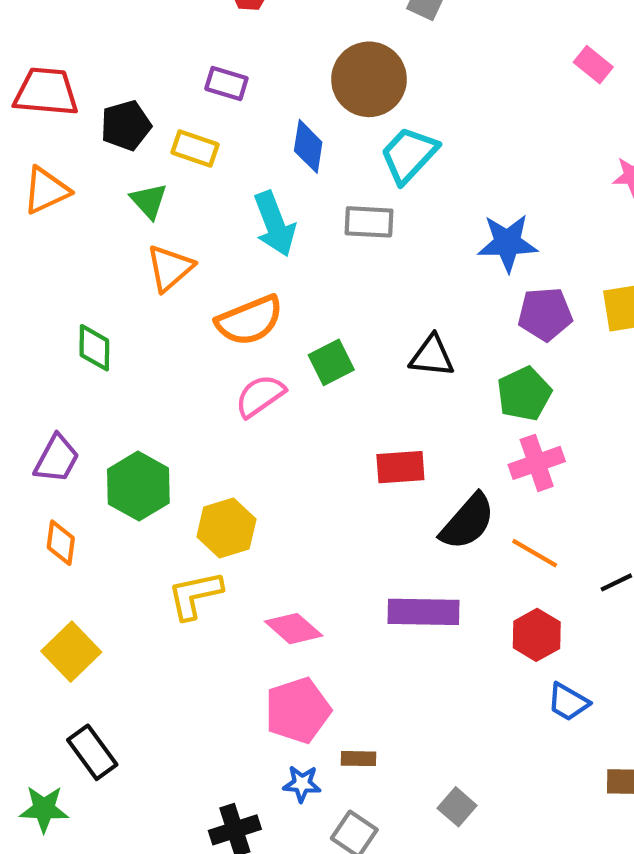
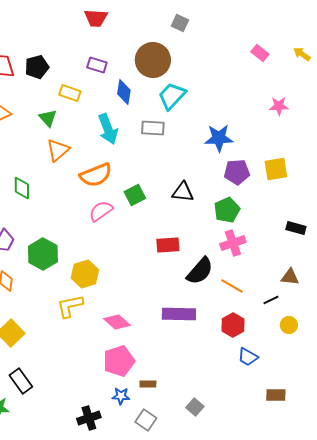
purple rectangle: (226, 84) -> (97, 65), moved
black pentagon: (126, 125) -> (37, 67), moved

